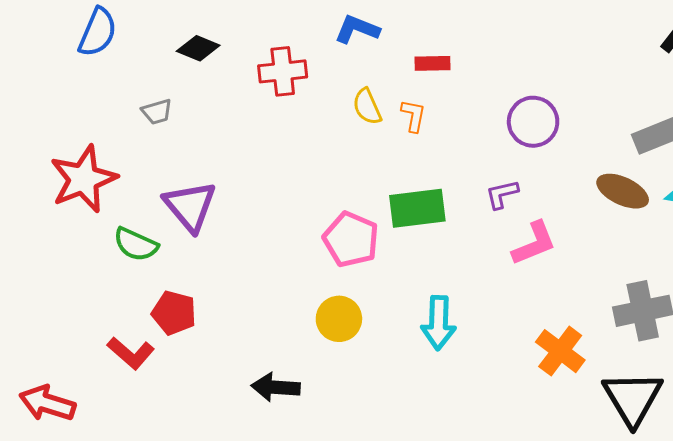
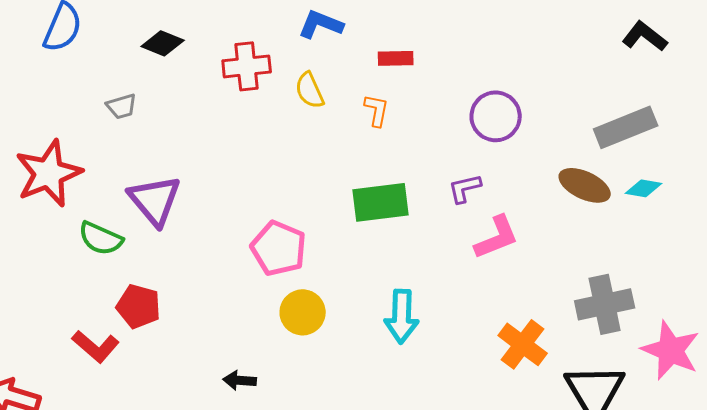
yellow semicircle: (367, 107) -> (310, 90), moved
pink pentagon: (351, 239) -> (279, 248), moved
black arrow: (276, 387) -> (240, 380), size x0.7

